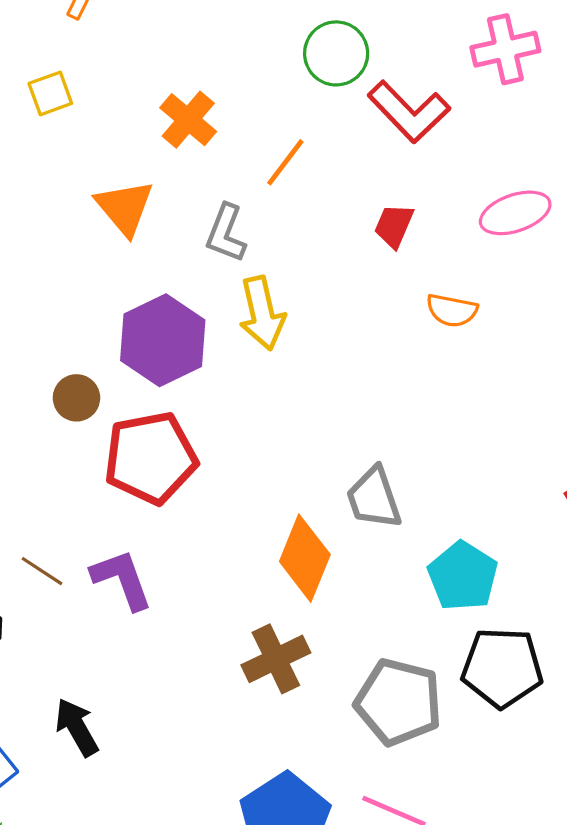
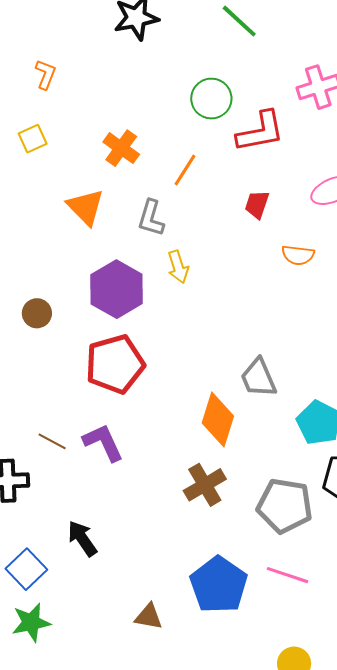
red L-shape: (409, 112) -> (260, 132), turned -52
yellow arrow: (262, 313) -> (178, 267), size x0.7
brown circle: (76, 398) -> (37, 313), moved

